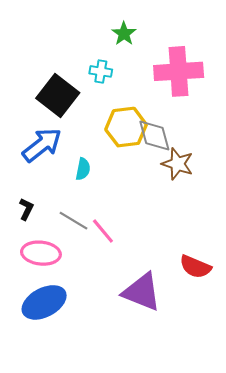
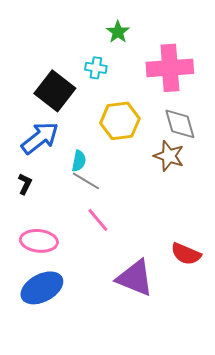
gray diamond: (154, 135) -> (180, 124), moved
black L-shape: (26, 209) -> (25, 184), moved
gray line: (74, 221) -> (86, 181), moved

